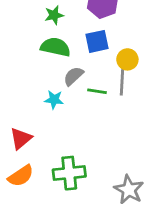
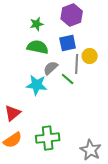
gray line: (122, 82) -> (77, 64), moved
green line: (97, 91) -> (68, 79), turned 32
cyan star: (54, 100) -> (37, 85), size x1.5

